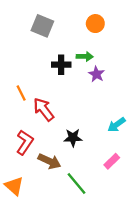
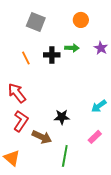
purple star: (96, 74) -> (101, 48), moved
orange line: (21, 93) -> (26, 58), moved
red arrow: (44, 109) -> (17, 93), moved
green line: (76, 184) -> (65, 156), turned 50

